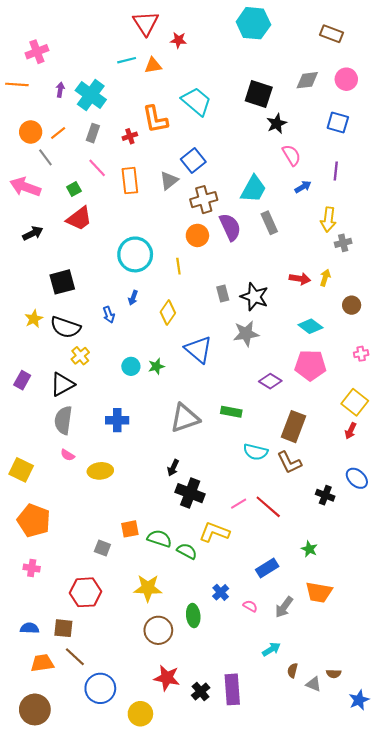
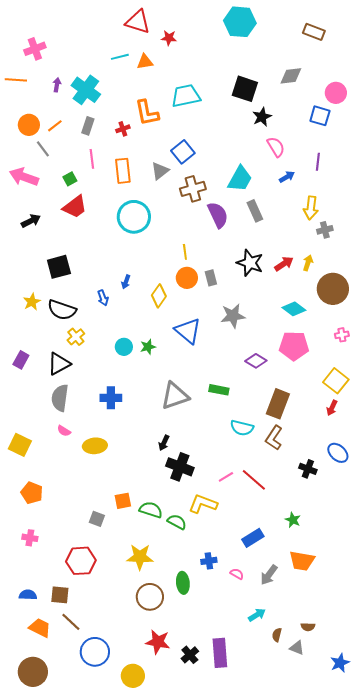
red triangle: (146, 23) -> (138, 22), turned -40
pink circle: (346, 79) -> (336, 93), moved
cyan trapezoid: (196, 101) -> (186, 96), turned -52
pink line: (97, 168) -> (92, 159), turned 36
orange circle: (197, 235) -> (187, 278), moved
cyan circle: (135, 254) -> (134, 217), moved
yellow line: (178, 266) -> (185, 252), moved
red arrow: (300, 279) -> (284, 264), turned -42
black star: (254, 297) -> (250, 263), moved
brown circle: (352, 305) -> (333, 289), size x1.8
brown L-shape: (289, 462) -> (274, 438), turned 60
orange pentagon: (34, 521) -> (32, 493), size x0.7
blue cross: (221, 592) -> (209, 561), turned 35
orange trapezoid: (42, 663) -> (40, 628), turned 35
brown semicircle: (334, 674) -> (308, 627), moved

